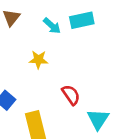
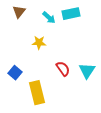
cyan triangle: (98, 119) -> (87, 71), moved

